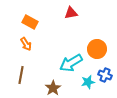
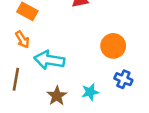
cyan arrow: (71, 63) -> (49, 60), moved, turned 40
cyan star: (88, 82) -> (90, 92), moved

